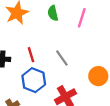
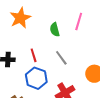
green semicircle: (53, 13) -> (55, 30), moved

